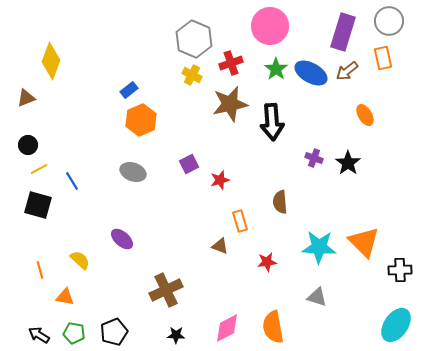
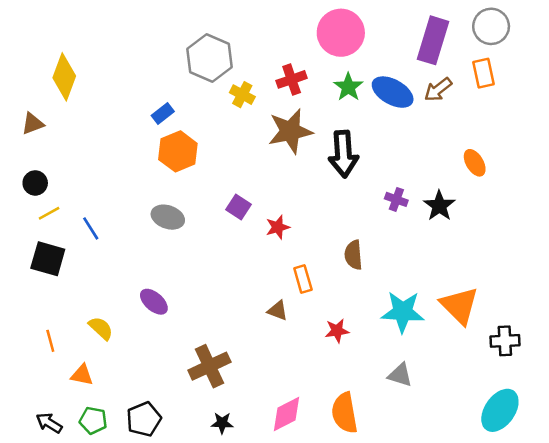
gray hexagon: (194, 39) -> (209, 58), moved
orange ellipse: (365, 115) -> (475, 163), moved
purple square: (189, 164) -> (239, 207), turned -30

